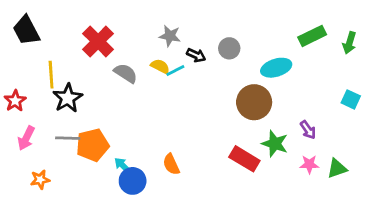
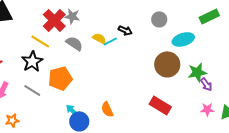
gray star: (170, 36) -> (72, 16), moved
gray circle: (229, 48) -> (159, 19), moved
yellow line: (51, 75) -> (40, 41), moved, turned -54
gray line: (68, 138) -> (32, 90), turned 30
green star: (275, 144) -> (197, 72), moved, turned -30
orange pentagon: (93, 145) -> (60, 78), moved

